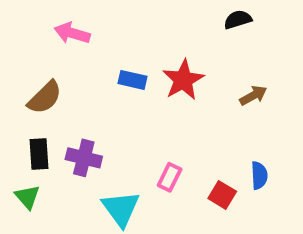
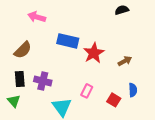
blue rectangle: (133, 80) -> (68, 41), size x1.5
red star: (183, 80) -> (94, 53), moved
brown arrow: (253, 96) -> (125, 61), moved

